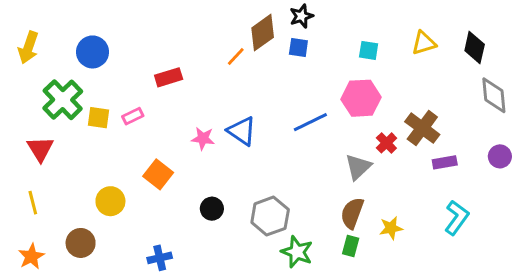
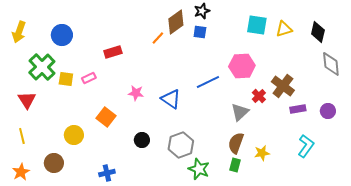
cyan square: (369, 50) -> (257, 25), moved, size x1.5
blue triangle: (242, 131) -> (171, 99), moved
purple circle: (500, 156) -> (328, 111), moved

